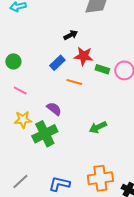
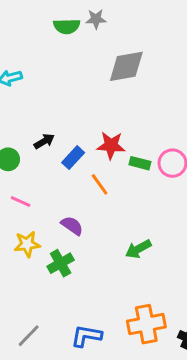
black arrow: (71, 35) -> (44, 141), moved
orange line: (74, 82) -> (100, 184), turned 42
green cross: (45, 134) -> (61, 263), size x0.7

